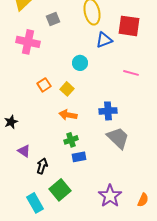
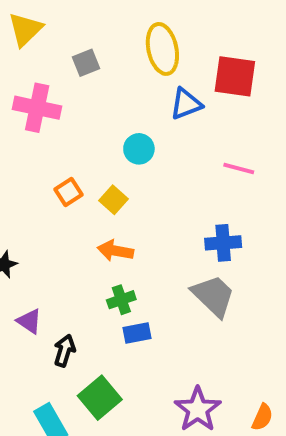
blue cross: (108, 111) -> (223, 243), moved

